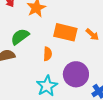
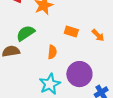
orange rectangle: (65, 32) -> (71, 32), size x0.6

